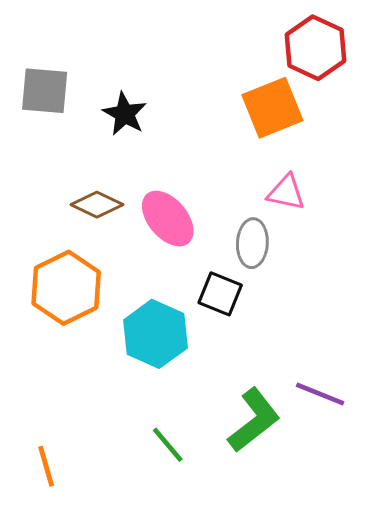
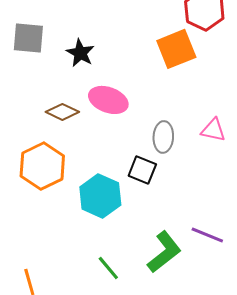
pink triangle: (286, 192) -> (213, 130), moved
pink ellipse: (168, 219) -> (108, 100), moved, turned -30

